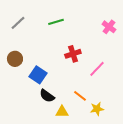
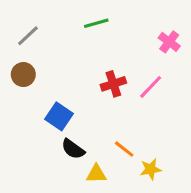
green line: (56, 22) -> (96, 23), moved
brown circle: (15, 59) -> (23, 75), moved
pink line: (97, 69) -> (151, 87), moved

